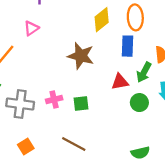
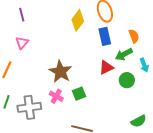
brown star: (81, 56) -> (60, 72), moved, turned 30
green arrow: (144, 72) -> (124, 54), turned 48
pink cross: (54, 99) -> (56, 96), turned -32

